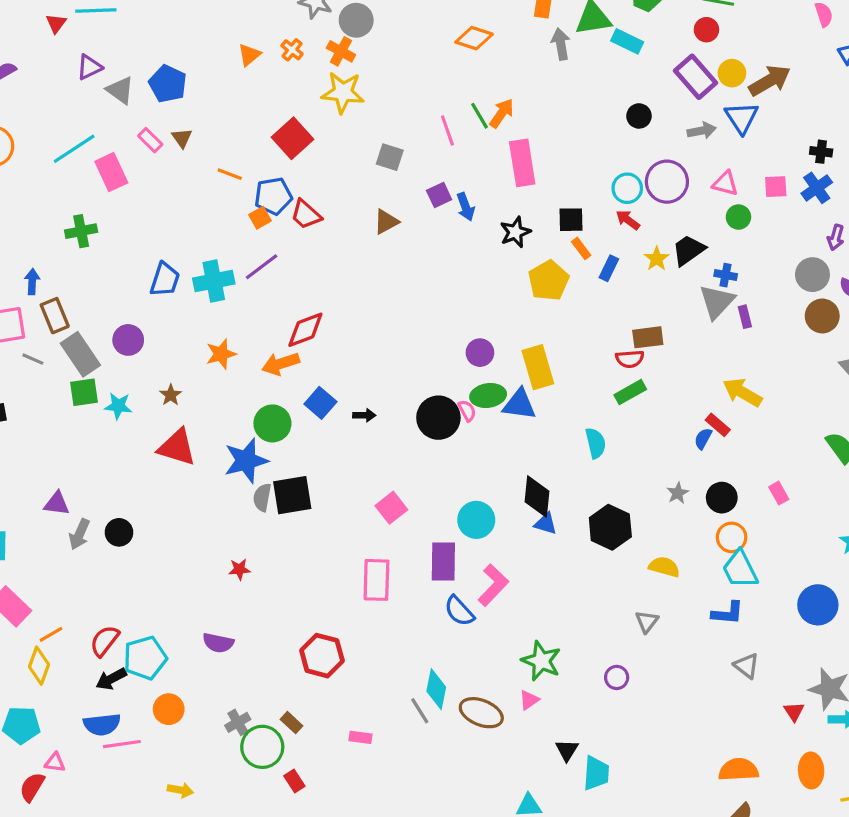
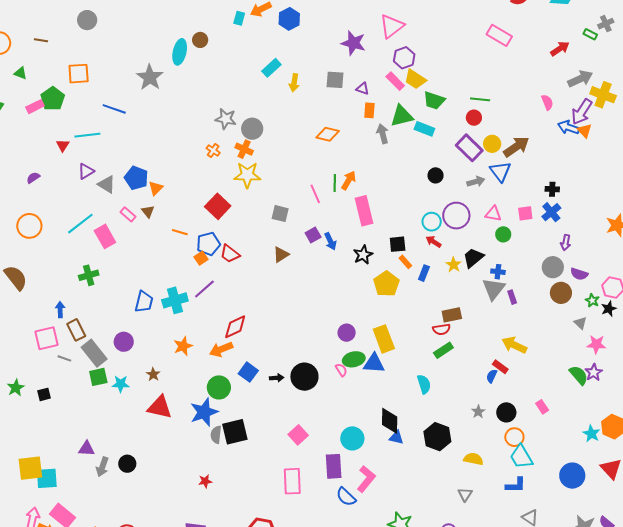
orange triangle: (249, 55) -> (156, 188), moved
green line: (479, 116) -> (335, 183), turned 36
black circle: (438, 418) -> (304, 377), moved

